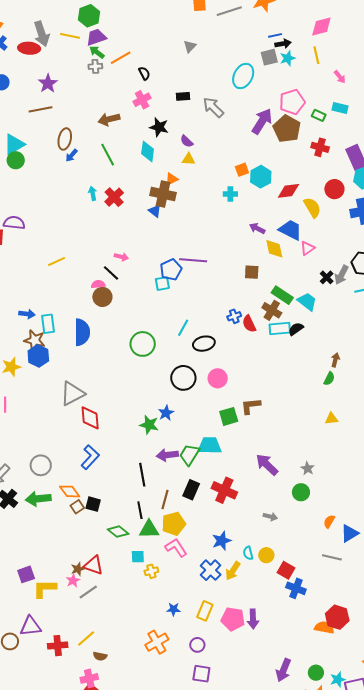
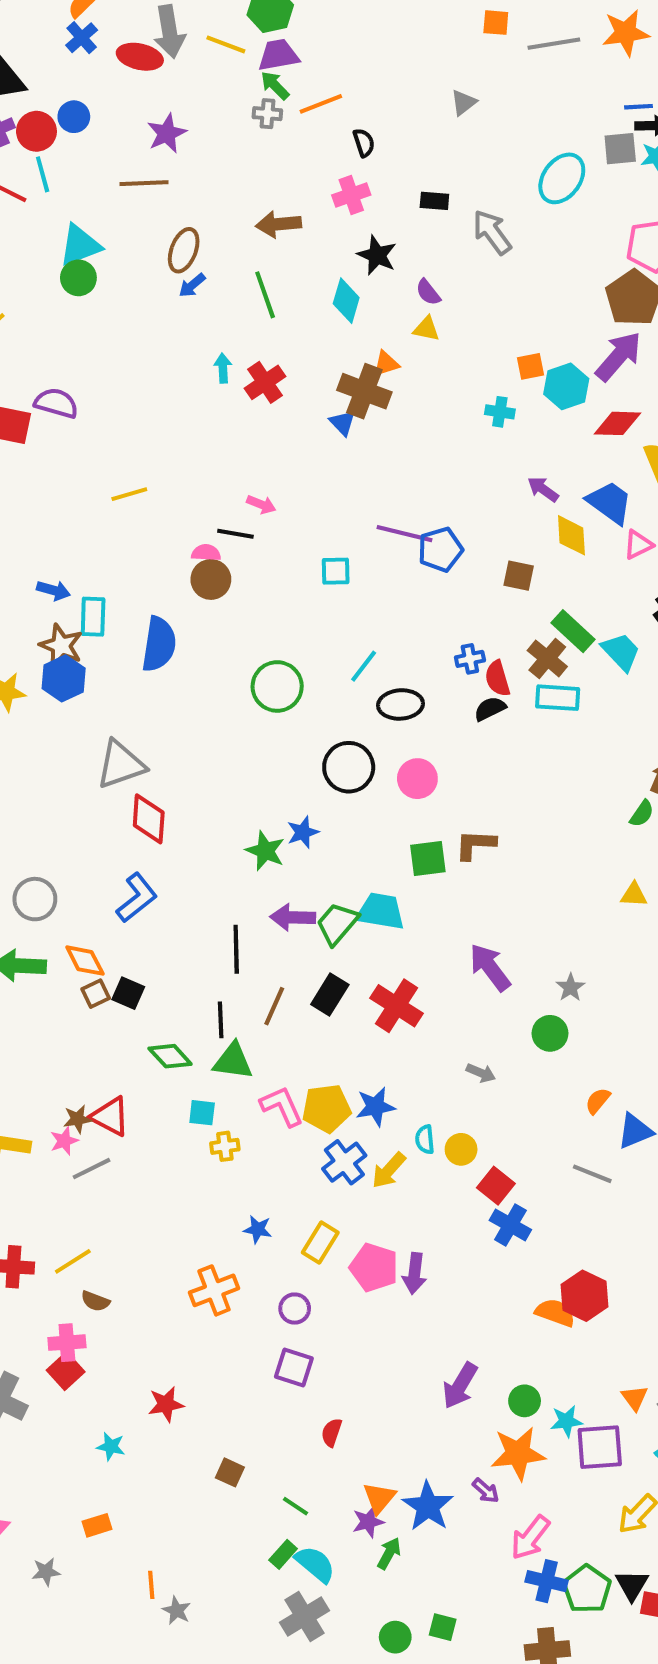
purple arrow: (262, 121) -> (619, 356), moved
blue pentagon: (171, 270) -> (440, 550), moved
black line: (111, 273) -> (235, 534), turned -42
black semicircle: (296, 329) -> (490, 709), moved
yellow pentagon: (174, 524) -> (326, 1108), moved

